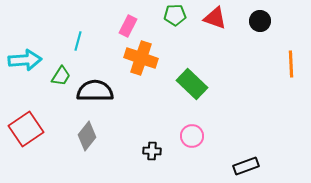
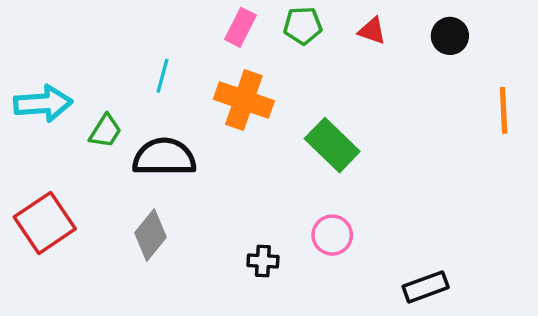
red triangle: (215, 18) -> (372, 31), size x0.7
pink rectangle: (128, 26) -> (240, 27), moved
cyan line: (78, 41) -> (163, 76), moved

